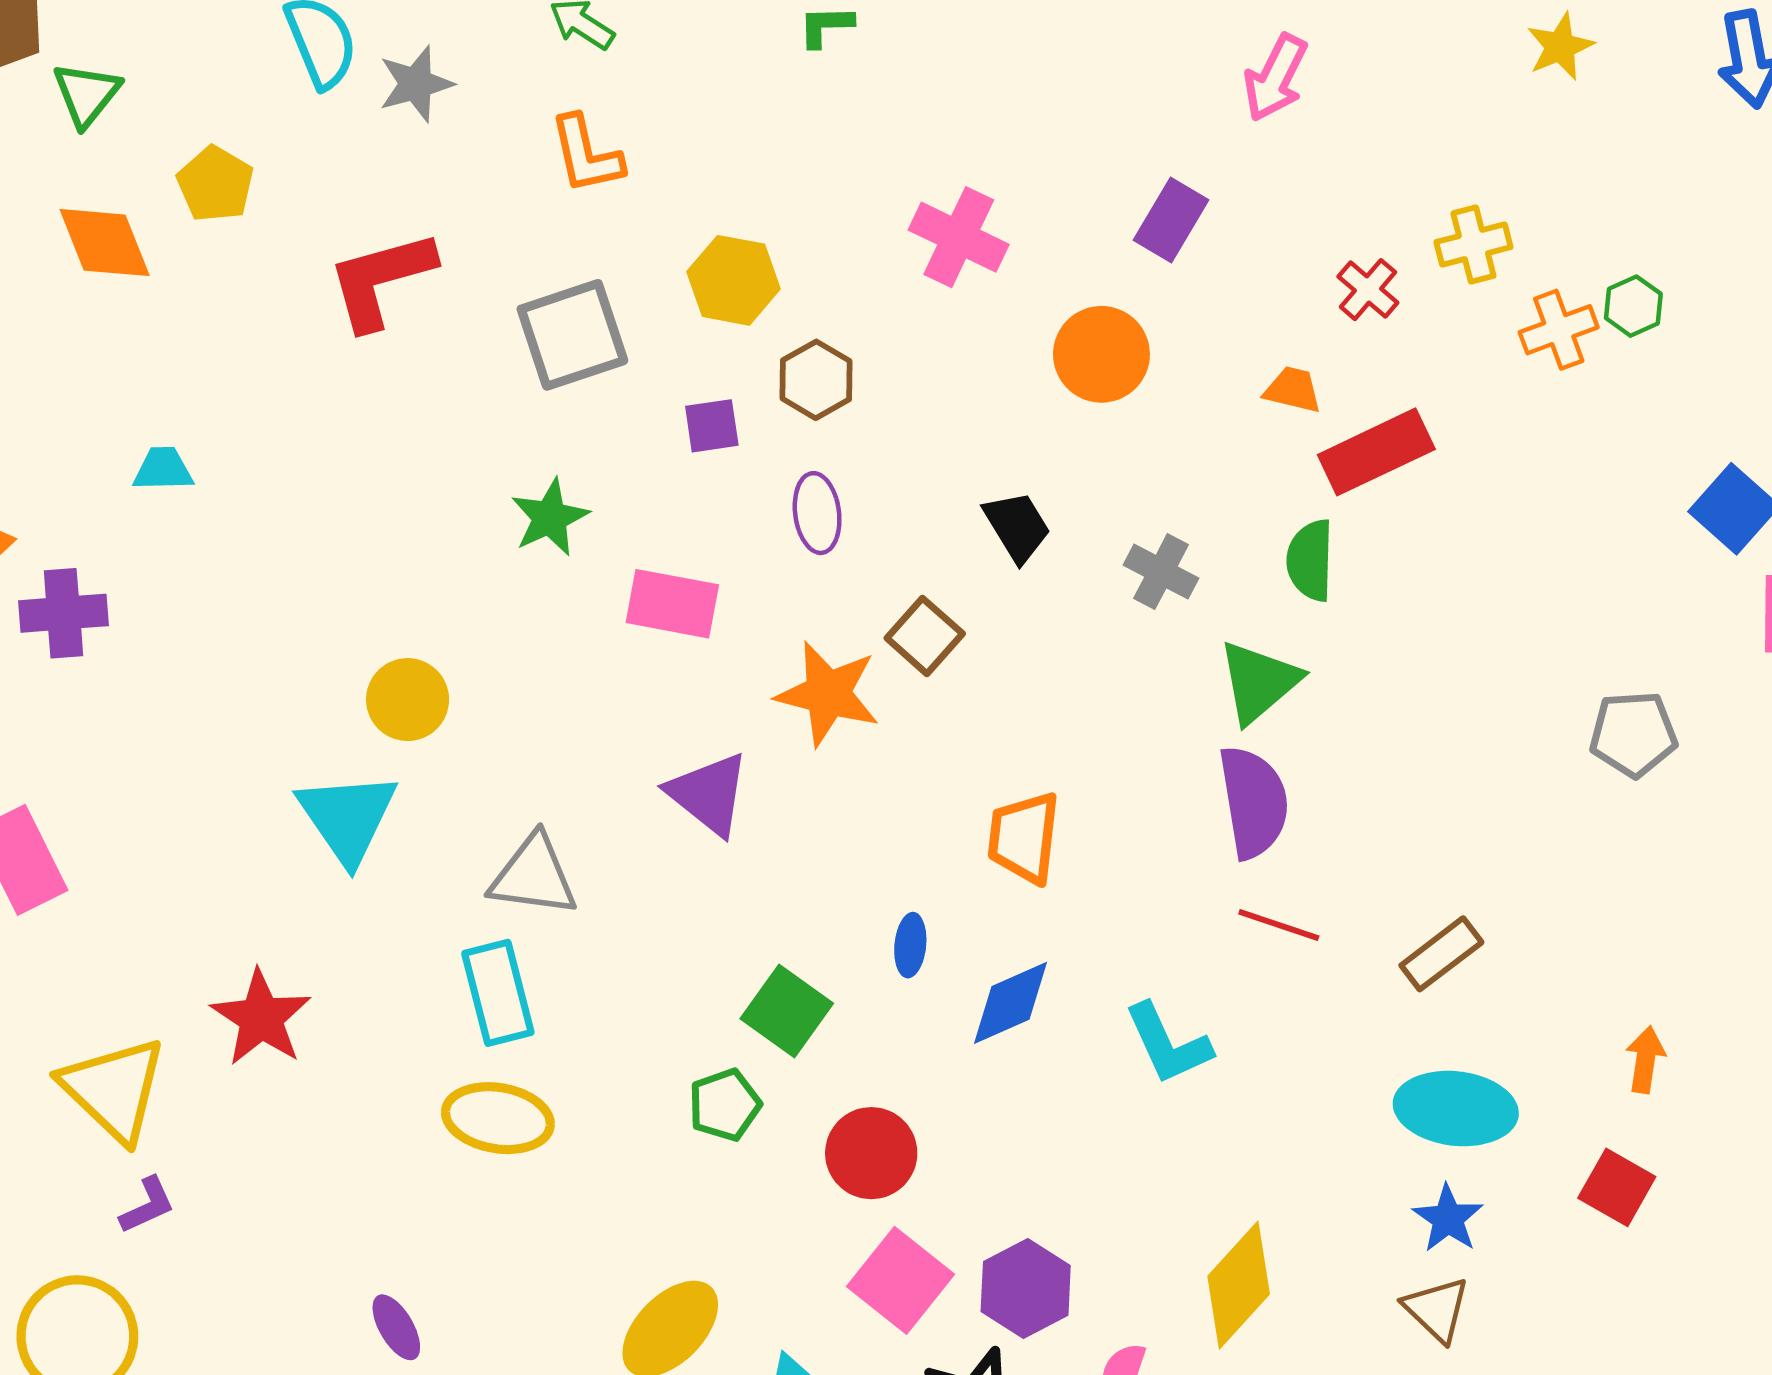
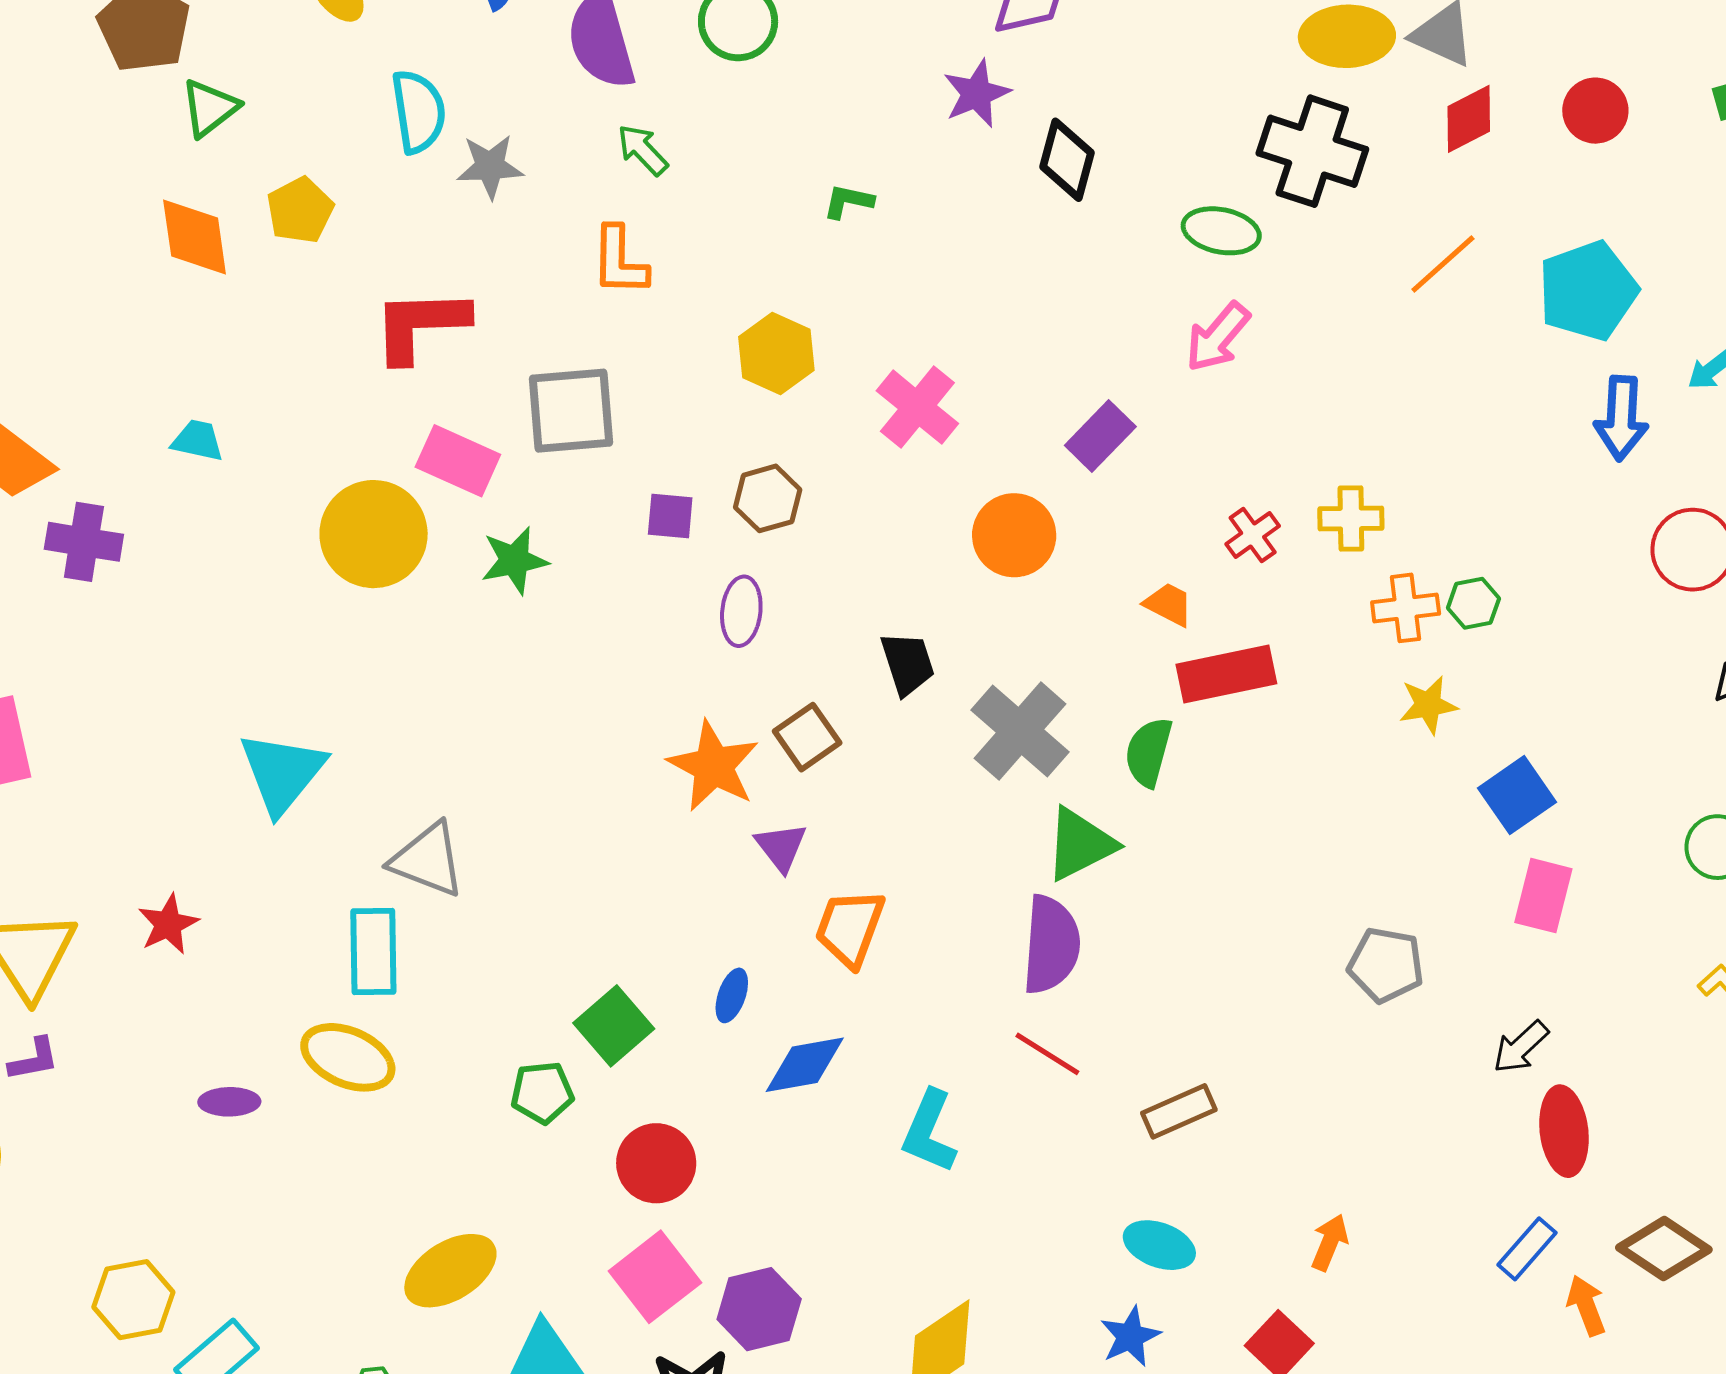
yellow star: (1560, 47) -> (1428, 705), moved
yellow hexagon: (734, 280) -> (776, 354), moved
gray cross: (1161, 572) -> (1020, 731), size x1.6
pink rectangle: (672, 604) -> (458, 461), moved
yellow circle: (408, 700) -> (374, 534), moved, size x1.5
purple triangle: (709, 794) -> (781, 847), moved, size x0.7
red star: (261, 1018) -> (168, 924), size x0.7
cyan L-shape: (1168, 1044) -> (929, 1132), turned 34
cyan ellipse: (1456, 1109) -> (1159, 1245), size x0.7
purple ellipse: (396, 1327) -> (229, 1102), moved, turned -74

